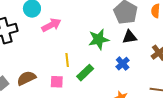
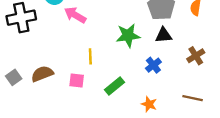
pink arrow: (51, 25) -> (75, 15), turned -126
green rectangle: (85, 73) -> (115, 86), moved

